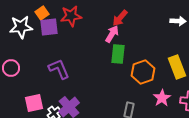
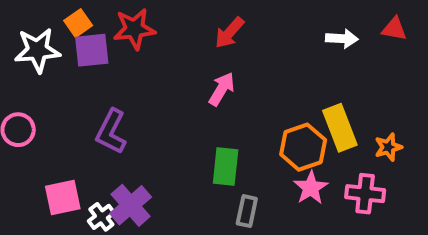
pink arrow: (112, 34) -> (222, 89), moved
green rectangle: (118, 54) -> (226, 166), moved
purple L-shape: (59, 69) -> (111, 132), turned -130
orange hexagon: (143, 72) -> (303, 147), moved

